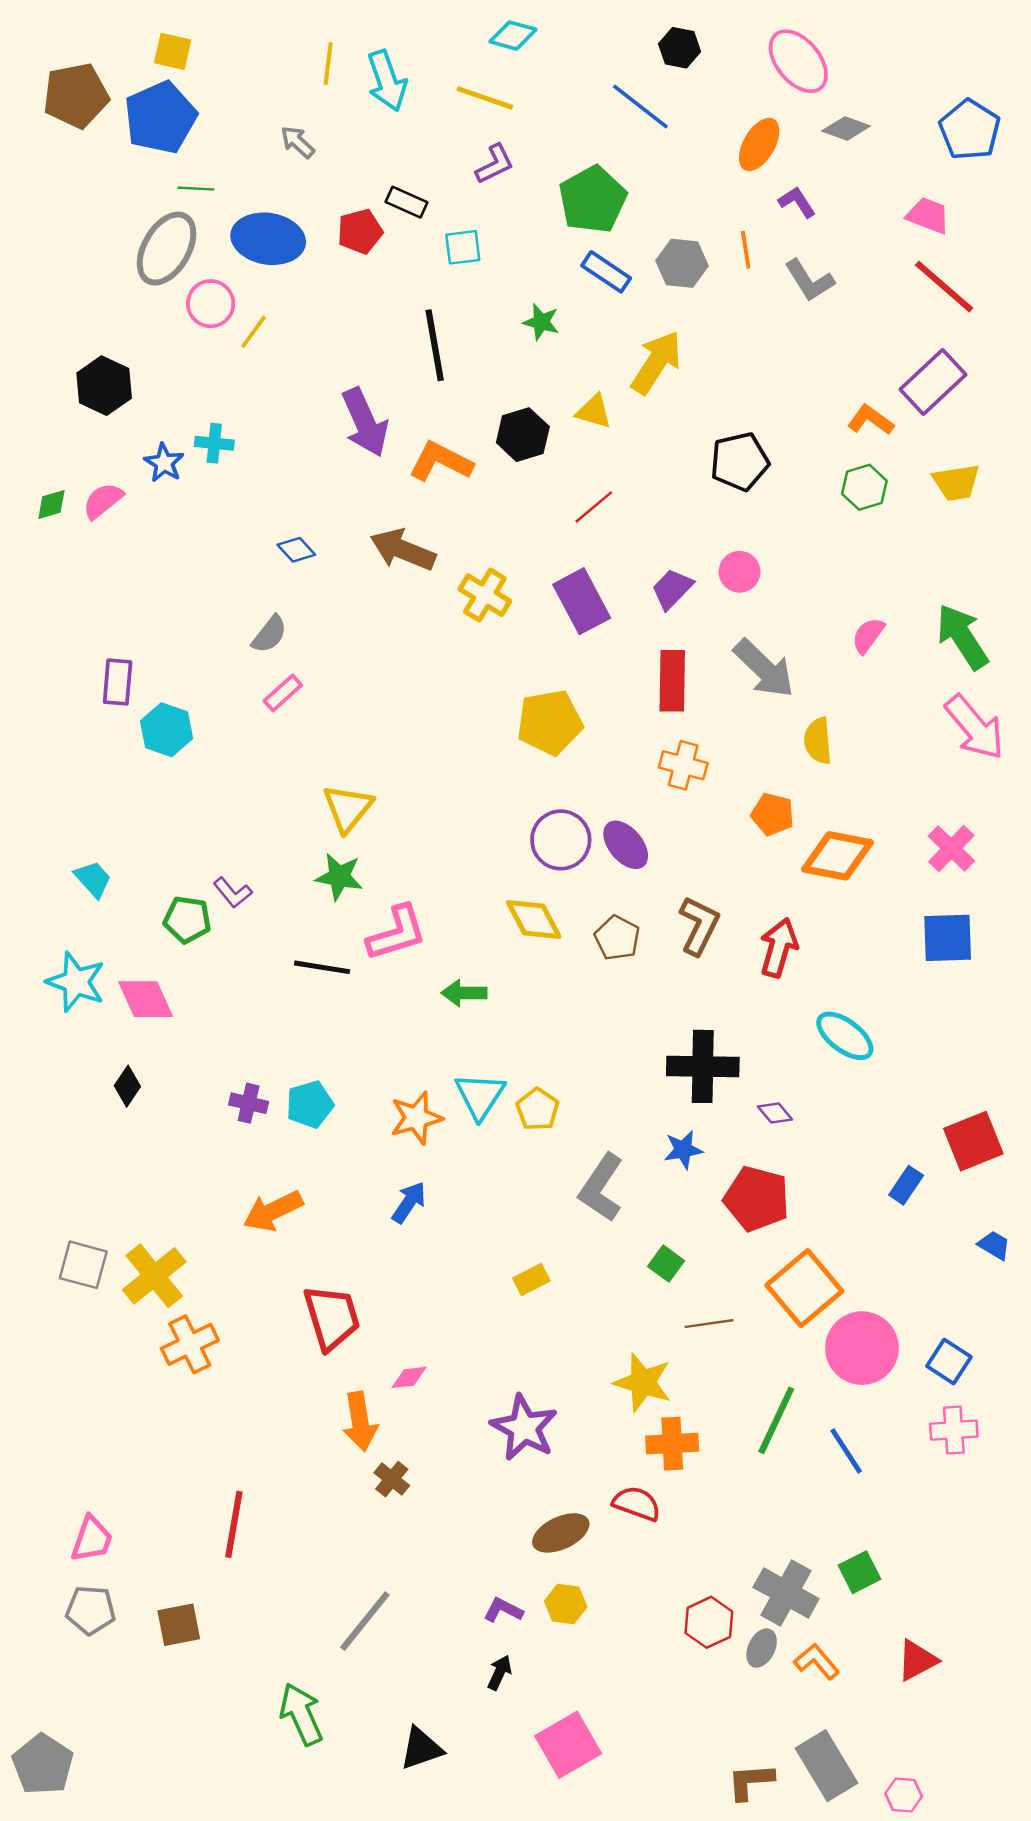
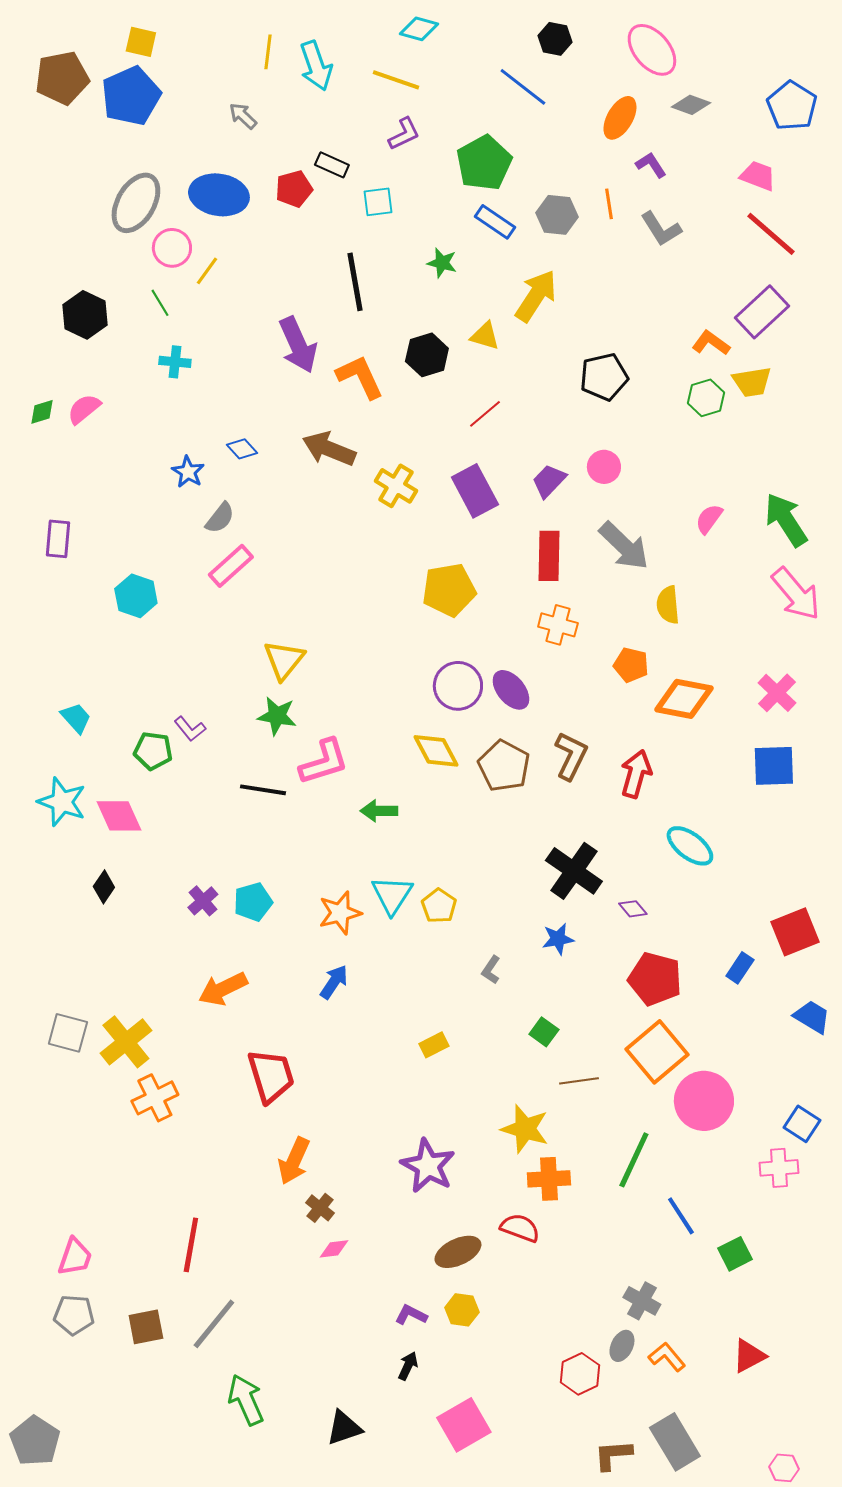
green line: (196, 189) -> (160, 303), moved, turned 56
orange L-shape: (441, 462) -> (360, 377), turned 38
blue star: (164, 463) -> (188, 472), moved
yellow trapezoid: (956, 482) -> (752, 382), moved
purple rectangle: (118, 682) -> (58, 539), moved
pink rectangle: (283, 693) -> (231, 566), size x1.4
brown pentagon: (617, 938) -> (504, 766), size x1.4
black cross: (703, 1066) -> (574, 871), turned 34
purple cross: (249, 1103) -> (203, 901), turned 36
gray L-shape: (601, 1188) -> (491, 970), size x0.5
red pentagon: (757, 1199) -> (655, 979), moved
blue trapezoid: (994, 1245) -> (812, 1017), size x1.4
blue square: (949, 1362) -> (802, 1124), moved
pink diamond: (409, 1377) -> (334, 1249), moved
orange arrow: (360, 1422) -> (294, 1161), turned 33
blue line: (846, 1451) -> (681, 1216), moved
green square: (860, 1572) -> (735, 1254), moved
gray cross: (786, 1593) -> (642, 1301), size x0.7
gray line: (365, 1621) -> (214, 1324), moved
red hexagon: (709, 1622) -> (580, 1374), moved
pink hexagon: (904, 1795) -> (784, 1468), moved

